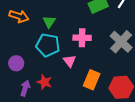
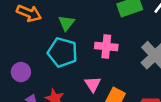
pink triangle: (69, 61) -> (93, 84), moved

